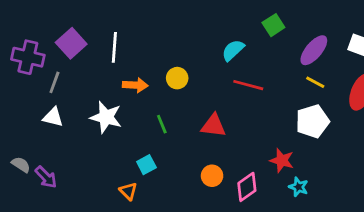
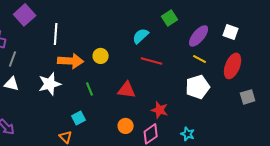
purple square: (71, 43) -> (25, 15), moved
orange arrow: (135, 85) -> (71, 61), size x1.4
white star: (106, 117) -> (50, 84), turned -30
red star: (282, 160) -> (160, 110), moved

